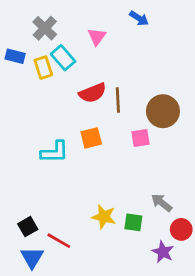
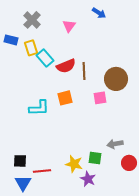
cyan rectangle: (63, 58) -> (45, 58), moved
gray arrow: (162, 203) -> (115, 144), turned -49
yellow star: (104, 217) -> (74, 164), moved
black square: (28, 227) -> (20, 161), turned 32
red line: (59, 241) -> (42, 171), turned -36
purple star: (163, 252) -> (88, 179), moved

